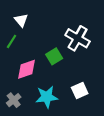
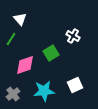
white cross: (78, 38) -> (73, 36), size x0.6

